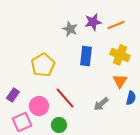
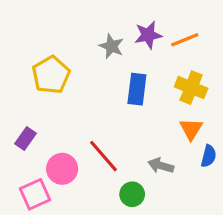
yellow pentagon: (43, 65) -> (51, 75), moved
purple rectangle: (13, 95) -> (25, 139), moved
gray arrow: (101, 104) -> (161, 166), turned 56
green circle: (59, 125) -> (132, 194), moved

